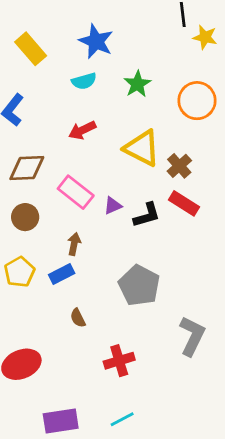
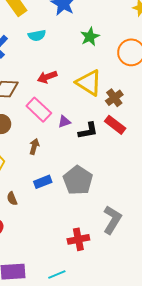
cyan semicircle: (84, 81) -> (37, 35), moved
red arrow: (82, 130) -> (47, 77), moved
blue rectangle: (62, 274) -> (43, 182), moved
brown semicircle: (78, 318) -> (12, 199), moved
red cross: (119, 361) -> (78, 239), moved

